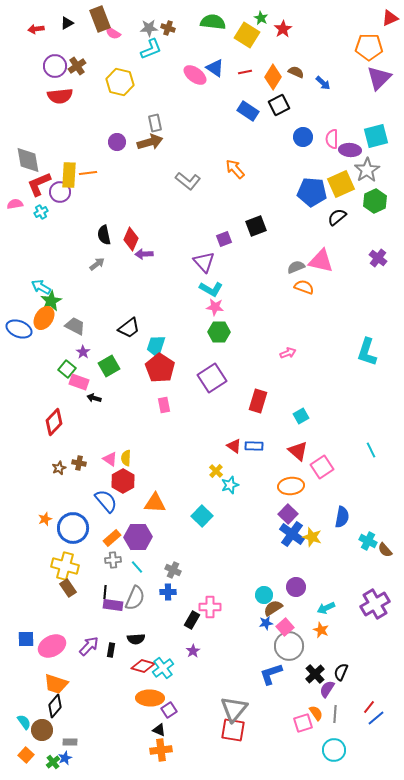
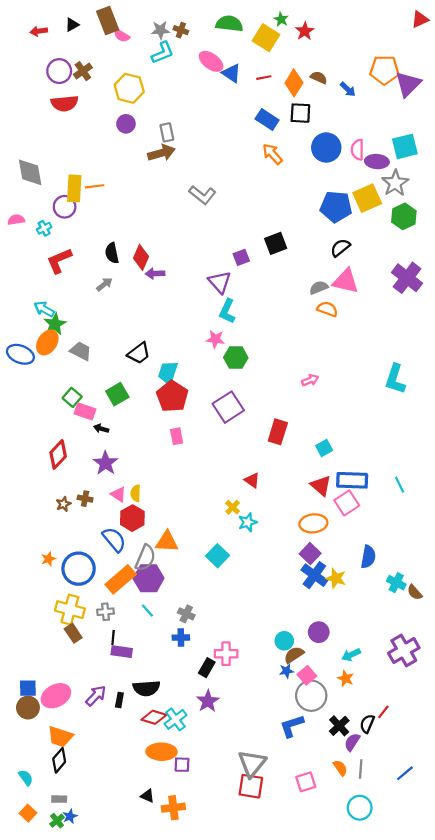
orange pentagon: (369, 47) -> (384, 70), moved
pink ellipse: (195, 75) -> (211, 61), moved
black square: (279, 105) -> (300, 113), turned 30
blue circle: (303, 137) -> (326, 148), size x1.4
purple circle: (117, 142) -> (126, 124), moved
orange arrow: (235, 169) -> (272, 154), moved
red L-shape: (39, 184) -> (59, 261), moved
black semicircle: (337, 217) -> (340, 248), moved
purple cross: (378, 258) -> (407, 278), size x1.6
cyan L-shape: (211, 289) -> (227, 311), turned 85
pink star: (215, 307) -> (215, 339), moved
purple star: (83, 352) -> (105, 463), moved, size x1.6
blue rectangle: (254, 446) -> (352, 480), moved, size x1.6
orange rectangle: (112, 538) -> (121, 579), size x1.6
gray cross: (113, 560) -> (105, 612), moved
gray semicircle: (135, 598) -> (145, 558), moved
black semicircle: (136, 639) -> (146, 688), size x1.4
purple star: (193, 651) -> (208, 701), size x1.5
red line: (369, 707) -> (383, 712), moved
purple square: (169, 710) -> (182, 765), turned 35
pink square: (303, 723) -> (306, 782), moved
brown circle: (42, 730) -> (28, 708), moved
black triangle: (159, 730) -> (147, 796), moved
gray rectangle: (70, 742) -> (59, 799), moved

